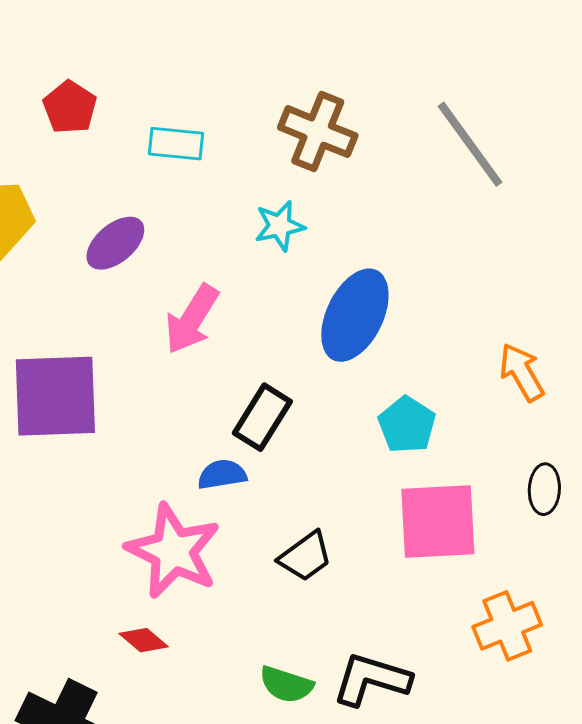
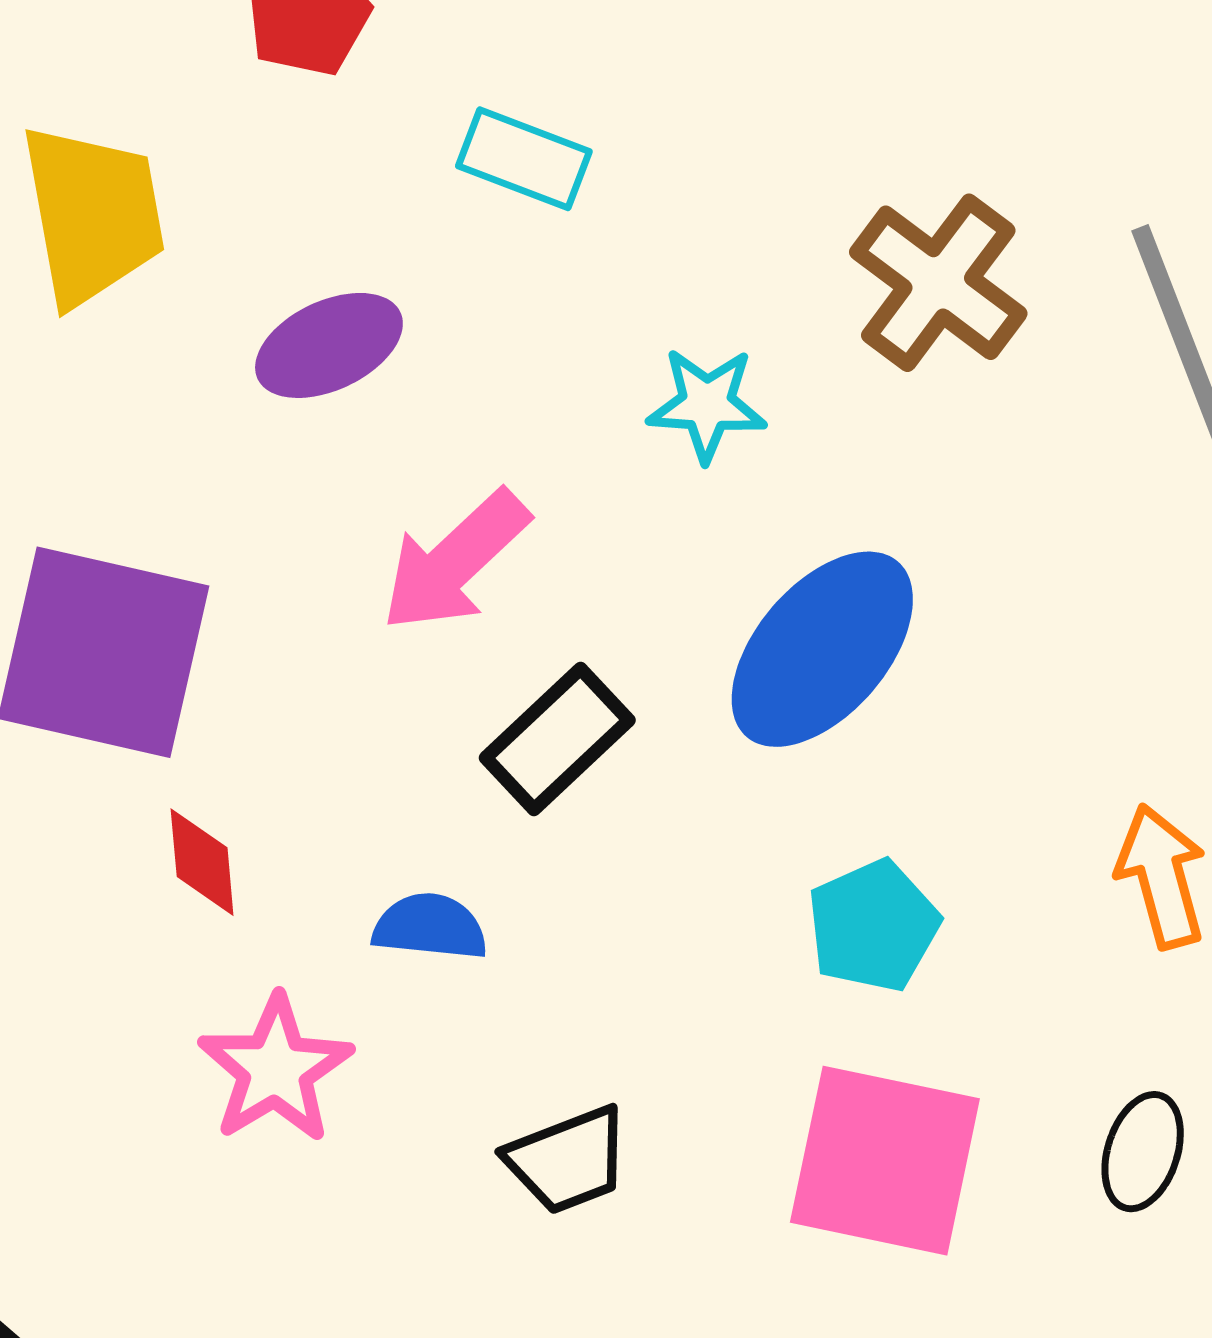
brown cross: (318, 132) -> (938, 283), moved
black rectangle: (262, 417) -> (557, 739), moved
pink star: (173, 551) -> (275, 1069), size x0.7
red diamond: (144, 640) -> (202, 862), moved, turned 30

